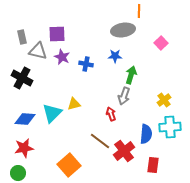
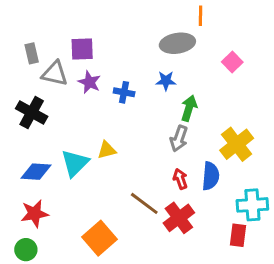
yellow cross: (164, 100) -> (237, 144), size x1.6
red arrow: (111, 114) -> (180, 179), moved
cyan cross: (170, 127) -> (252, 205), moved
blue semicircle: (146, 134) -> (211, 176), moved
red rectangle: (153, 165) -> (238, 235), moved

